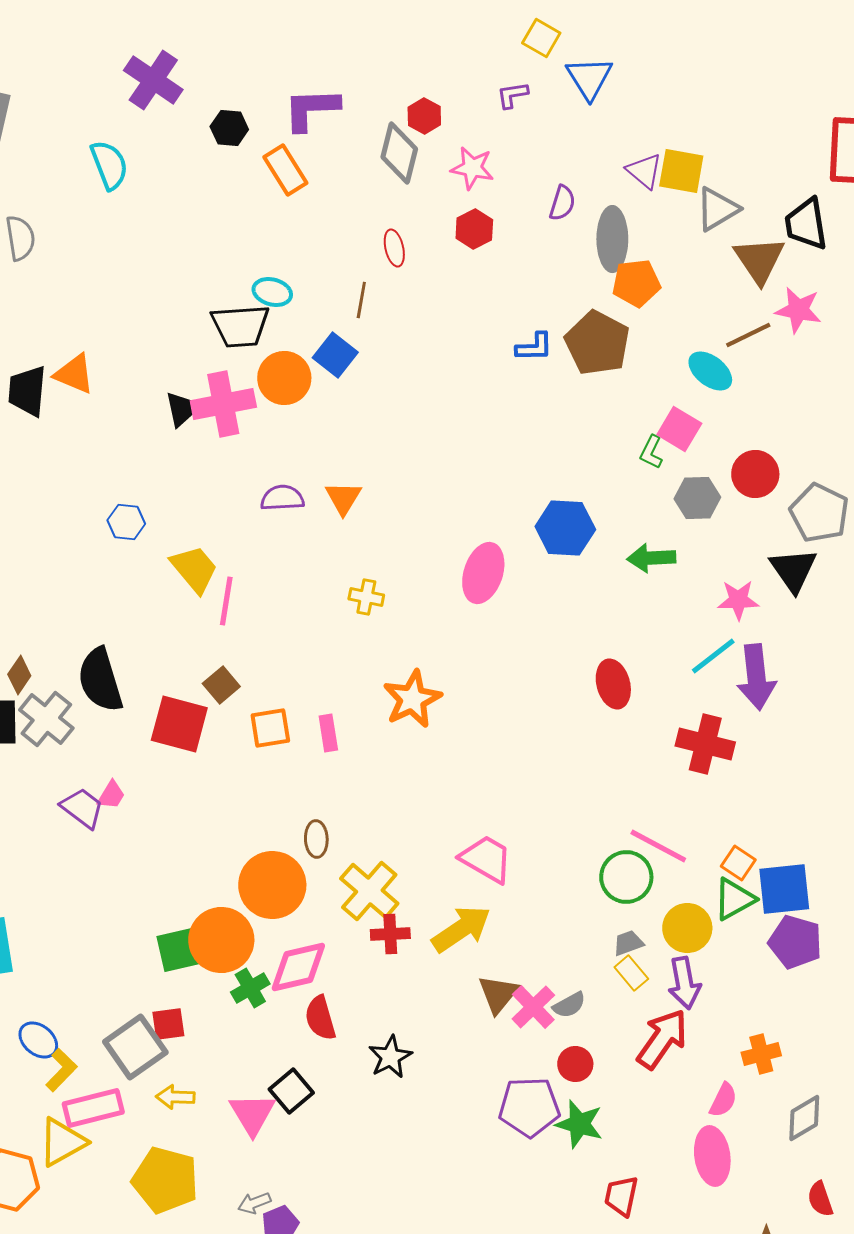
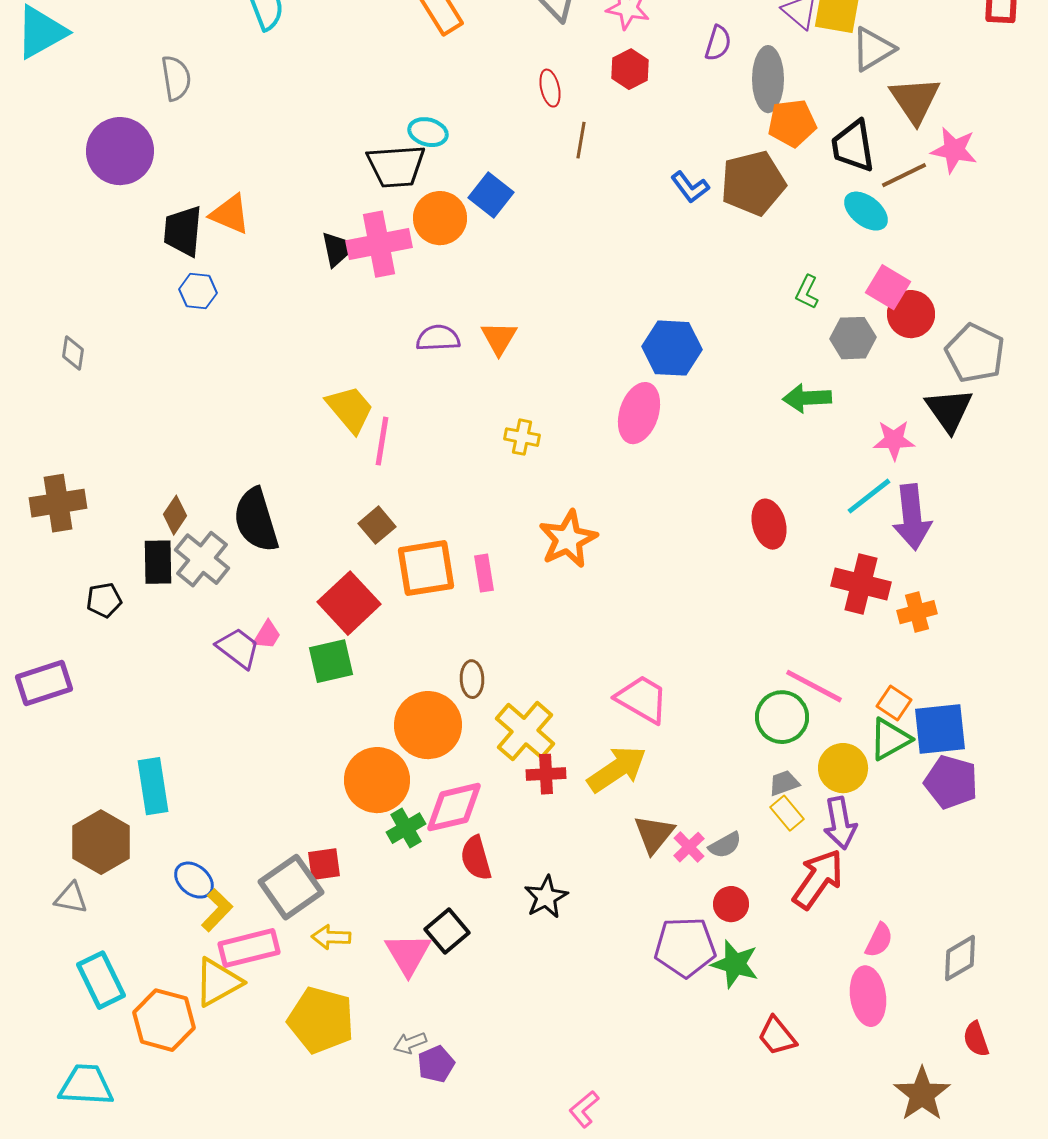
black trapezoid: (806, 224) -> (853, 146), moved
brown line: (361, 300) -> (581, 140), moved
brown pentagon: (597, 343) -> (753, 183), turned 30
blue L-shape: (534, 347) -> (690, 187), turned 54
pink square: (679, 429) -> (888, 287), moved
blue hexagon: (126, 522) -> (198, 291), moved
blue hexagon: (565, 528) -> (672, 348), moved
red square: (179, 724) -> (349, 603), moved, turned 32
orange square: (270, 728) -> (426, 568), size x1.4
green square: (178, 950) -> (331, 661), moved
pink cross: (533, 1007) -> (689, 847), size x0.7
orange cross: (761, 1054) -> (917, 612), moved
red trapezoid: (621, 1196) -> (777, 1036), turned -51

